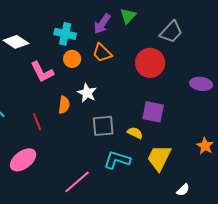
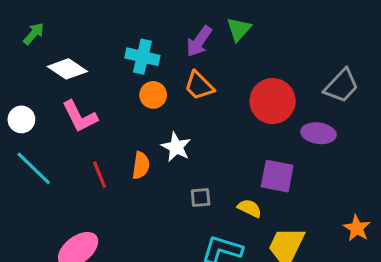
gray trapezoid: (171, 32) -> (341, 86), moved
pink L-shape: (42, 72) -> (80, 116), moved
purple ellipse: (201, 84) -> (318, 133), moved
red line: (37, 122) -> (100, 175), moved
gray square: (103, 126) -> (201, 198), size x0.6

